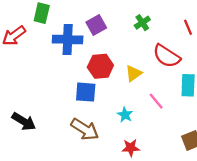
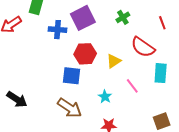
purple square: (96, 25) -> (83, 18), size x1.4
blue cross: (68, 39) -> (58, 30), size x0.7

